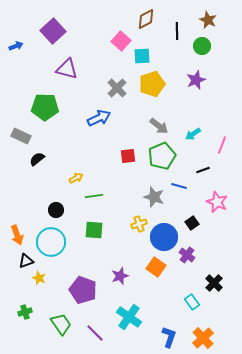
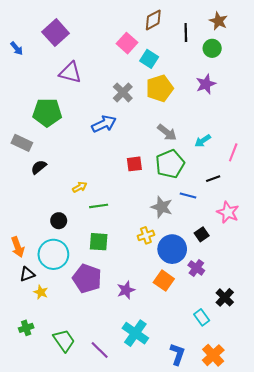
blue arrow: (16, 46) -> (17, 48), turned 72
cyan square: (142, 56) -> (149, 59), turned 36
purple pentagon: (83, 290) -> (87, 278), moved

